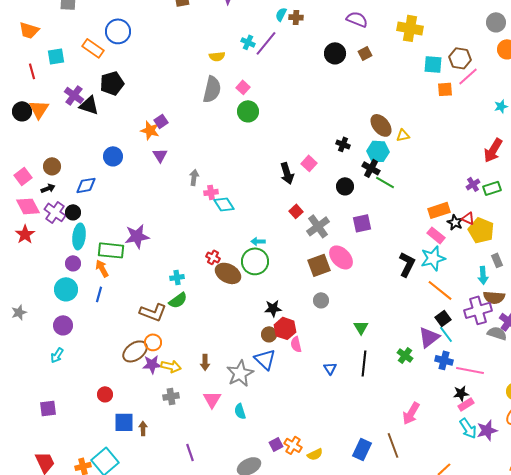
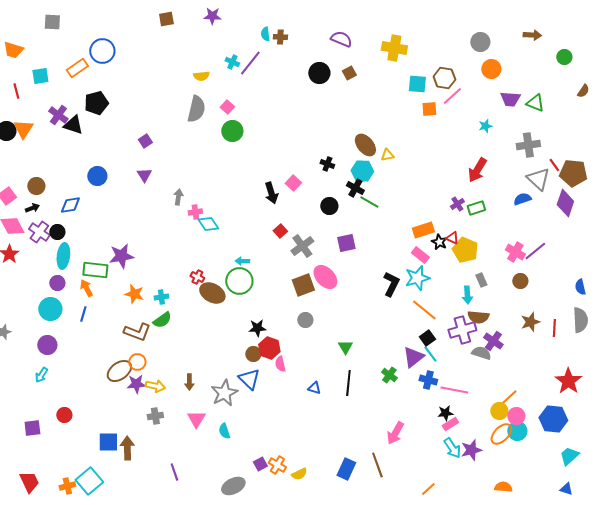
cyan semicircle: (281, 14) -> (265, 34), turned -32
orange rectangle: (93, 48) -> (77, 68), turned -70
orange star: (150, 130) -> (134, 294), moved
blue triangle: (330, 368) -> (314, 388), turned -40
red circle: (105, 394) -> (64, 415), moved
brown arrow: (143, 428) -> (127, 448), size x1.6

